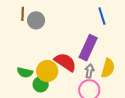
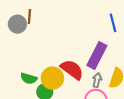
gray circle: (36, 20) -> (17, 24), moved

